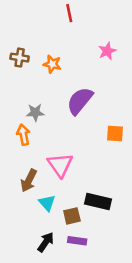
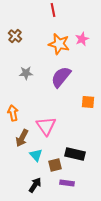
brown cross: (20, 58) -> (15, 36), moved, turned 32
orange star: (52, 64) -> (59, 44), moved, size x1.5
gray star: (35, 113) -> (26, 73), moved
orange arrow: (23, 135) -> (13, 113), moved
purple rectangle: (77, 241) -> (67, 183), moved

